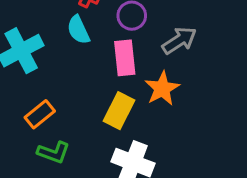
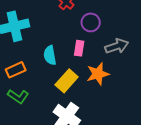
cyan semicircle: (78, 30) -> (50, 55), moved
pink rectangle: (125, 58) -> (79, 48), size x0.7

